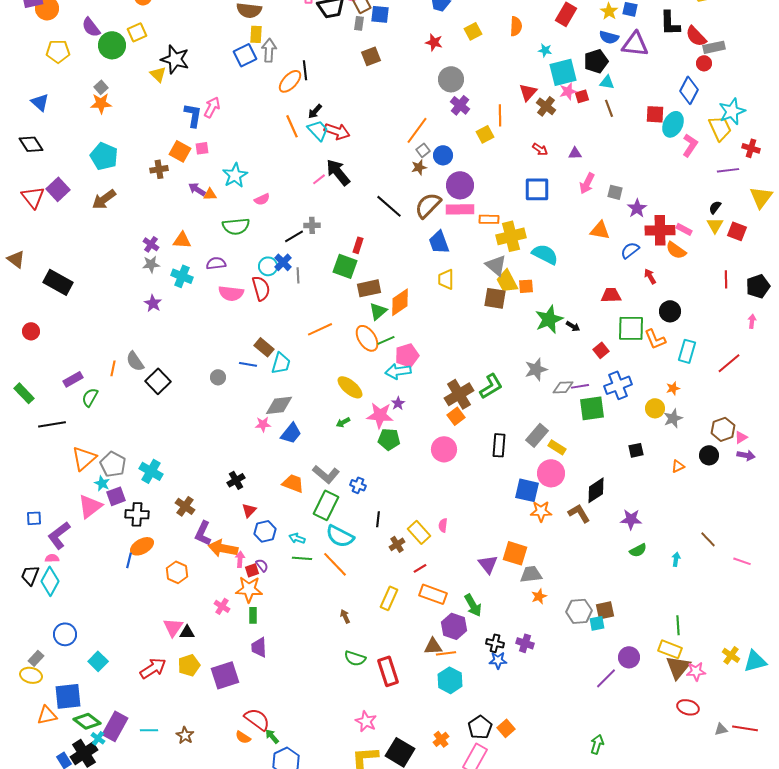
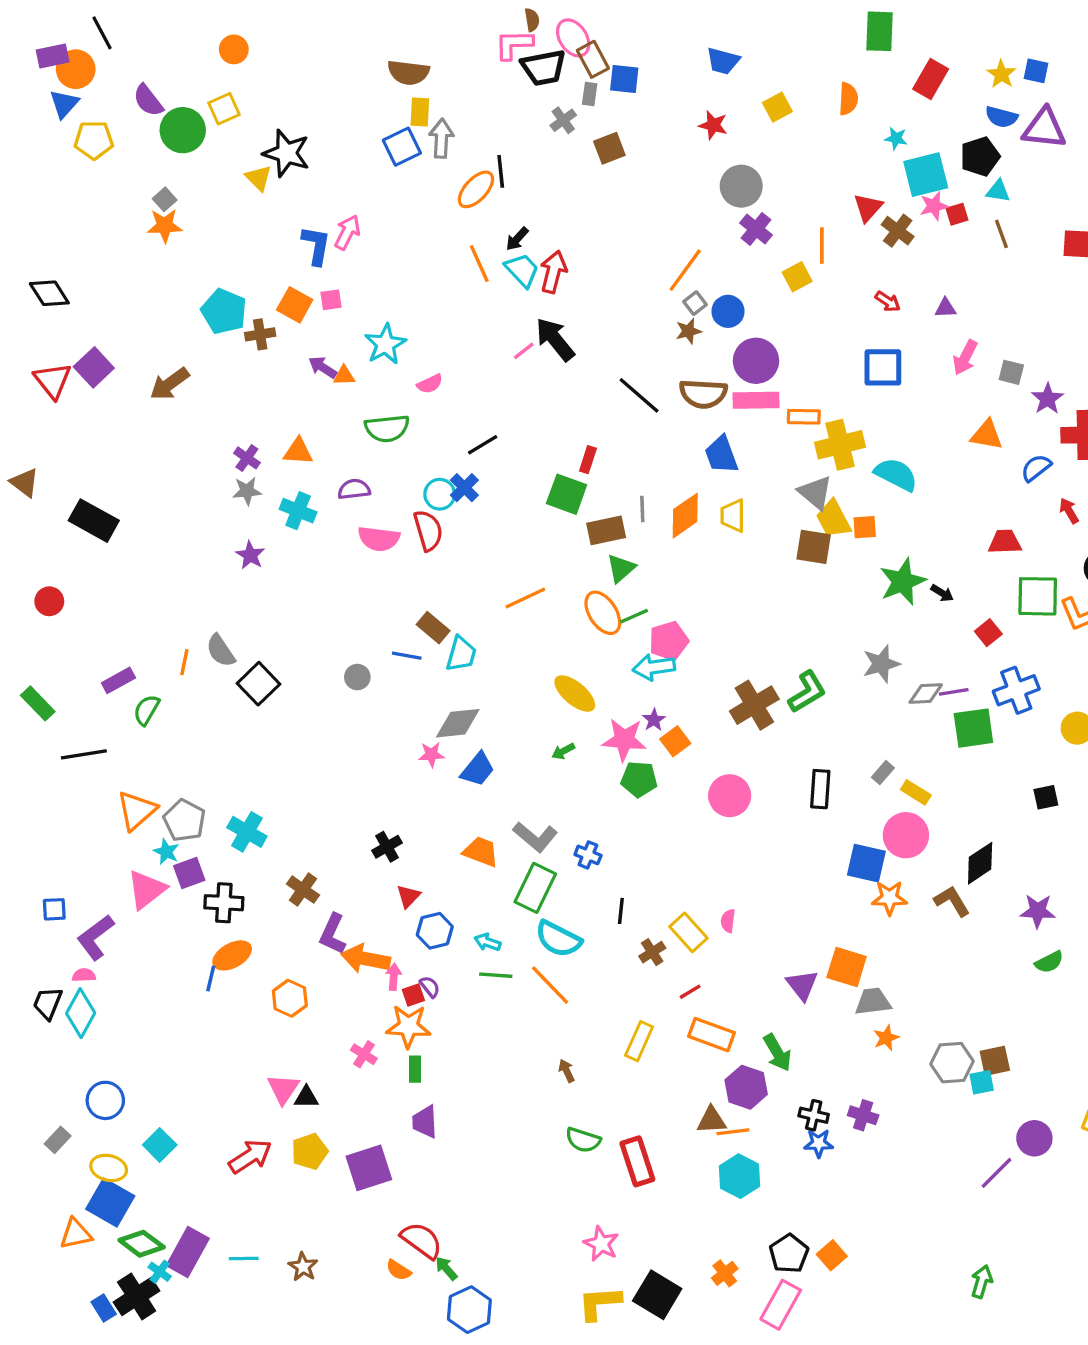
blue triangle: (40, 102) -> (64, 104), moved, turned 30
red arrow: (337, 131) -> (553, 272), turned -95
cyan pentagon: (104, 156) -> (224, 311), moved
brown semicircle: (428, 205) -> (703, 394), turned -132
gray cross: (312, 225) -> (563, 120), moved, turned -35
gray line: (298, 275) -> (642, 509), moved
orange diamond: (400, 302) -> (685, 516), moved
orange square: (456, 416) -> (675, 741), moved
gray rectangle: (537, 435) -> (883, 773), size x0.6
yellow ellipse: (31, 675) -> (109, 1168), moved
blue square: (68, 696) -> (110, 1203), turned 36

